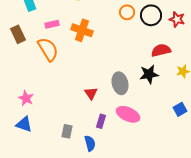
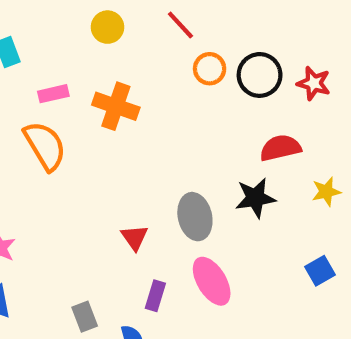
pink ellipse: (128, 114) -> (212, 281), turned 35
gray rectangle: (67, 131) -> (85, 317), turned -32

